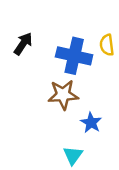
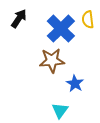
blue cross: (74, 56) -> (61, 29), turned 32

